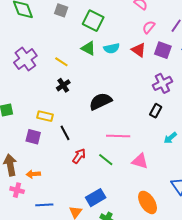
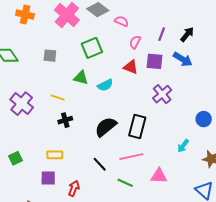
gray square: (61, 10) -> (50, 56), moved
green square: (93, 21) -> (92, 48), moved, turned -35
cyan semicircle: (112, 48) -> (105, 85), moved
black cross: (63, 85) -> (65, 120), turned 32
black rectangle: (156, 111) -> (137, 126), moved, size x1.6
black line: (65, 133) -> (100, 164), moved
red arrow: (79, 156) -> (74, 188), moved

